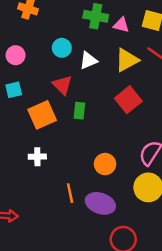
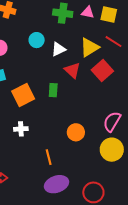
pink triangle: (121, 25) -> (88, 12), moved
red triangle: (62, 85) -> (72, 70), moved
red square: (128, 100) -> (102, 70), moved
purple ellipse: (100, 203) -> (57, 184), moved, turned -35

